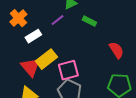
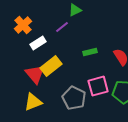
green rectangle: (89, 21) -> (90, 52), moved, turned -40
pink square: (68, 70) -> (98, 86), moved

